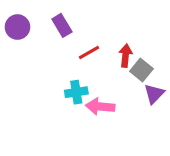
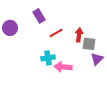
purple circle: (17, 27) -> (10, 28), moved
gray square: (141, 70) -> (89, 44), turned -32

